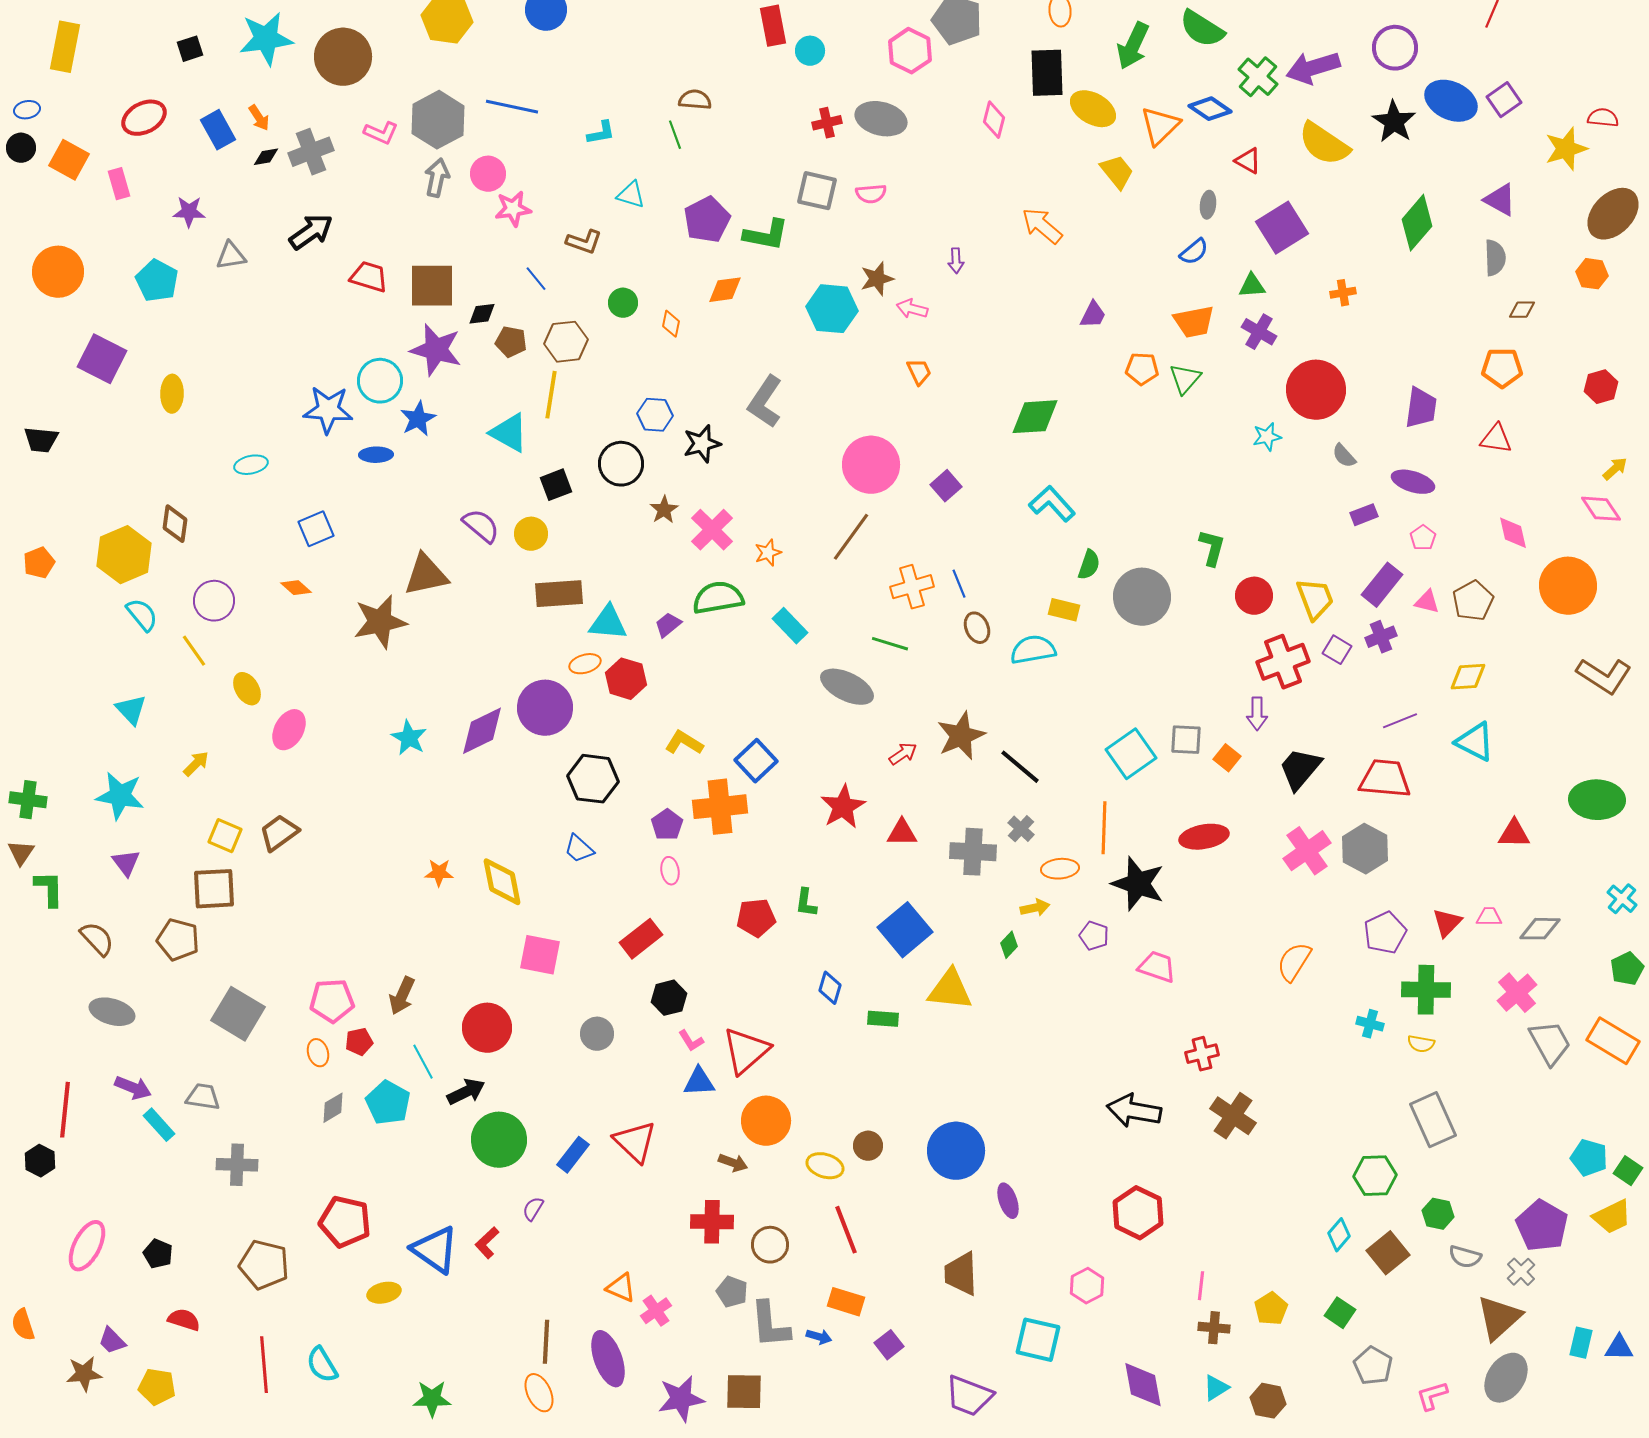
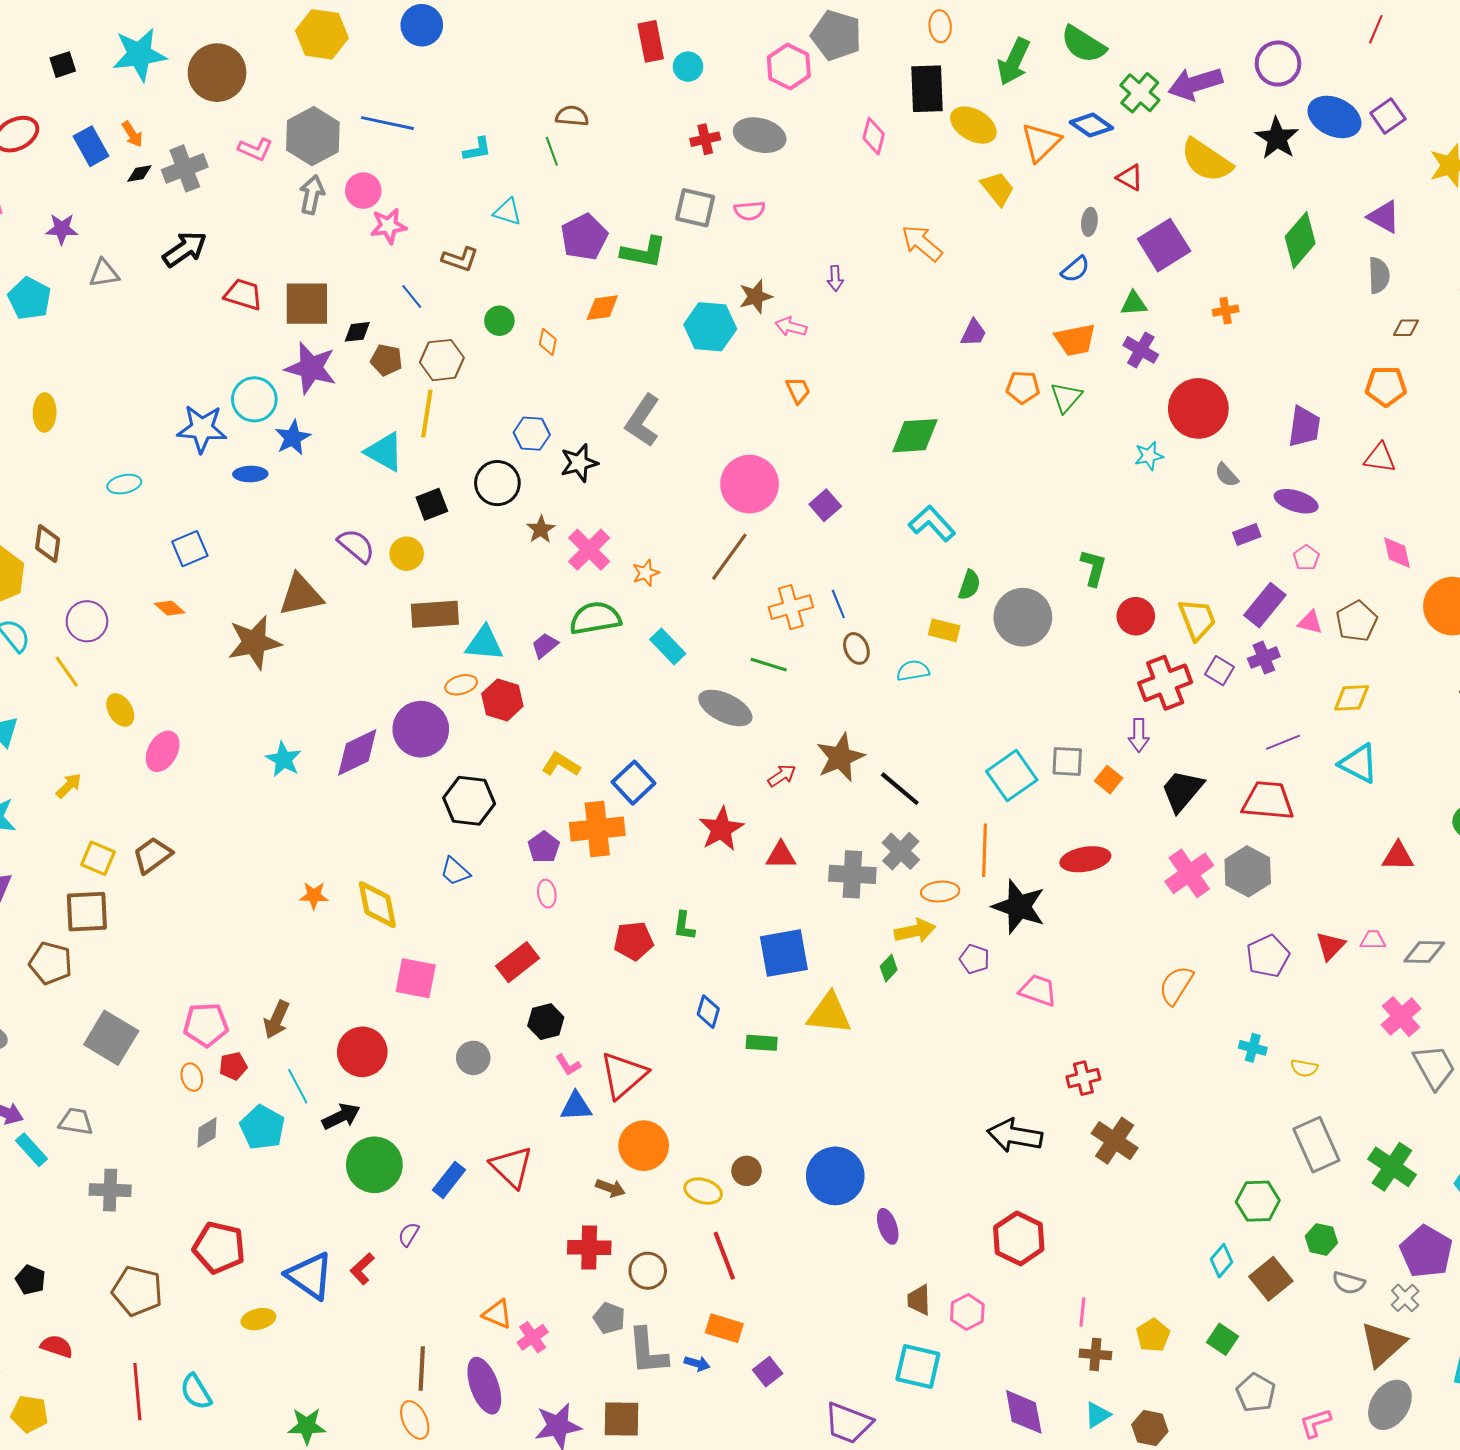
cyan semicircle: (1033, 650) -> (913, 671), size x0.7
gray cross: (1021, 829) -> (901, 851), size x1.4
yellow arrow: (1035, 908) -> (915, 931), size x1.4
blue square: (905, 930) -> (784, 953), turned 30
green cross: (1426, 990) -> (1392, 1167), moved, turned 33
brown trapezoid: (961, 1274) -> (919, 1300), moved, size x0.7

